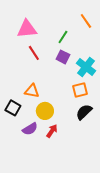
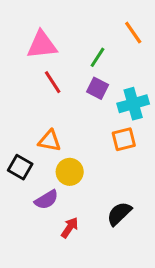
cyan cross: (86, 67) -> (133, 104), turned 36
black semicircle: (84, 112) -> (119, 214), moved
red arrow: (52, 131) -> (70, 228), moved

